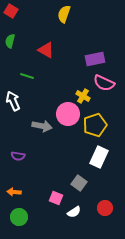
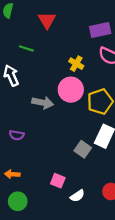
red triangle: (46, 50) -> (47, 20), turned 30
yellow cross: (83, 96) -> (76, 64), moved
gray square: (79, 183) -> (83, 149), moved

